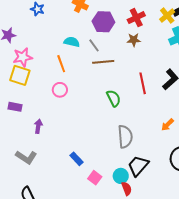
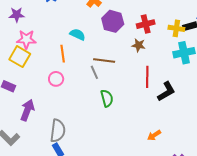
yellow cross: (167, 16) -> (176, 28), turned 35
gray line: (94, 45) -> (94, 72), moved
red line: (143, 83) -> (147, 77), moved
purple arrow: (38, 126) -> (27, 110), size x1.5
gray semicircle: (125, 137) -> (58, 131), moved

